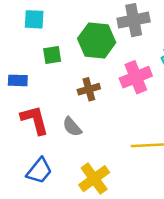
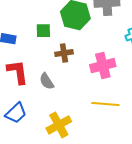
green square: (52, 55) -> (43, 31), moved
pink cross: (136, 77) -> (103, 66), moved

